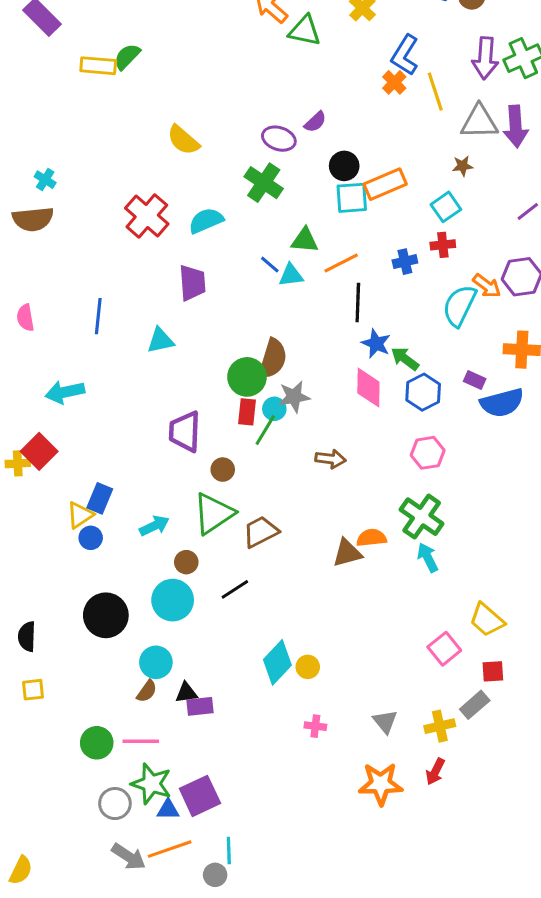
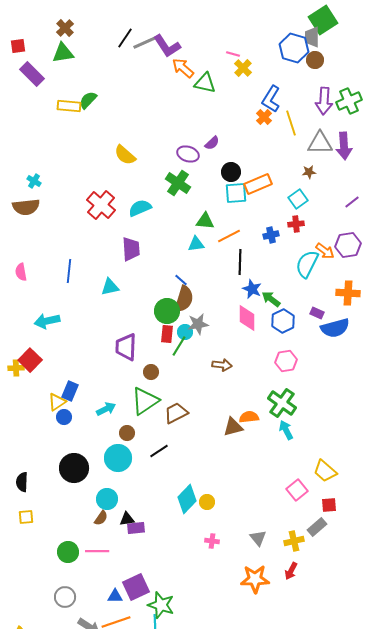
blue line: (270, 265) -> (181, 280), moved
green star: (151, 784) -> (161, 605), moved
gray circle: (115, 804) -> (65, 597), moved

